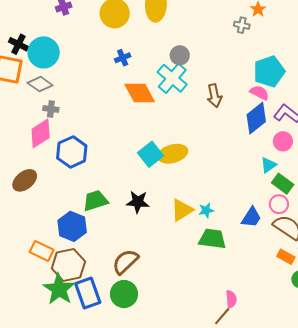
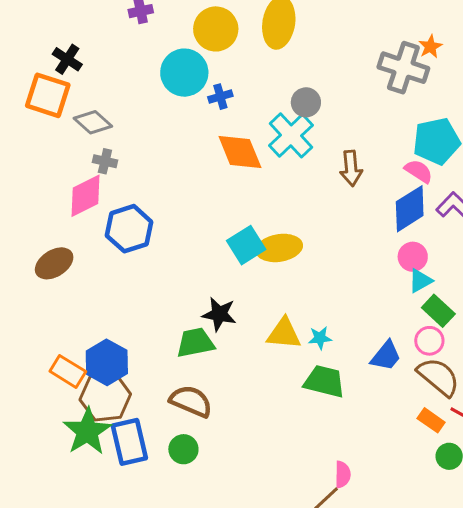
gray cross: (242, 25) -> (403, 68), size x2.0
cyan circle: (44, 52) -> (184, 73), moved
pink circle: (283, 141) -> (413, 257), moved
green trapezoid: (95, 201) -> (195, 343), moved
yellow triangle: (182, 210) -> (284, 334), turned 30
blue hexagon: (72, 226) -> (107, 362), moved
brown semicircle: (125, 262) -> (191, 401), turned 60
green circle: (124, 294) -> (183, 449), size x0.7

